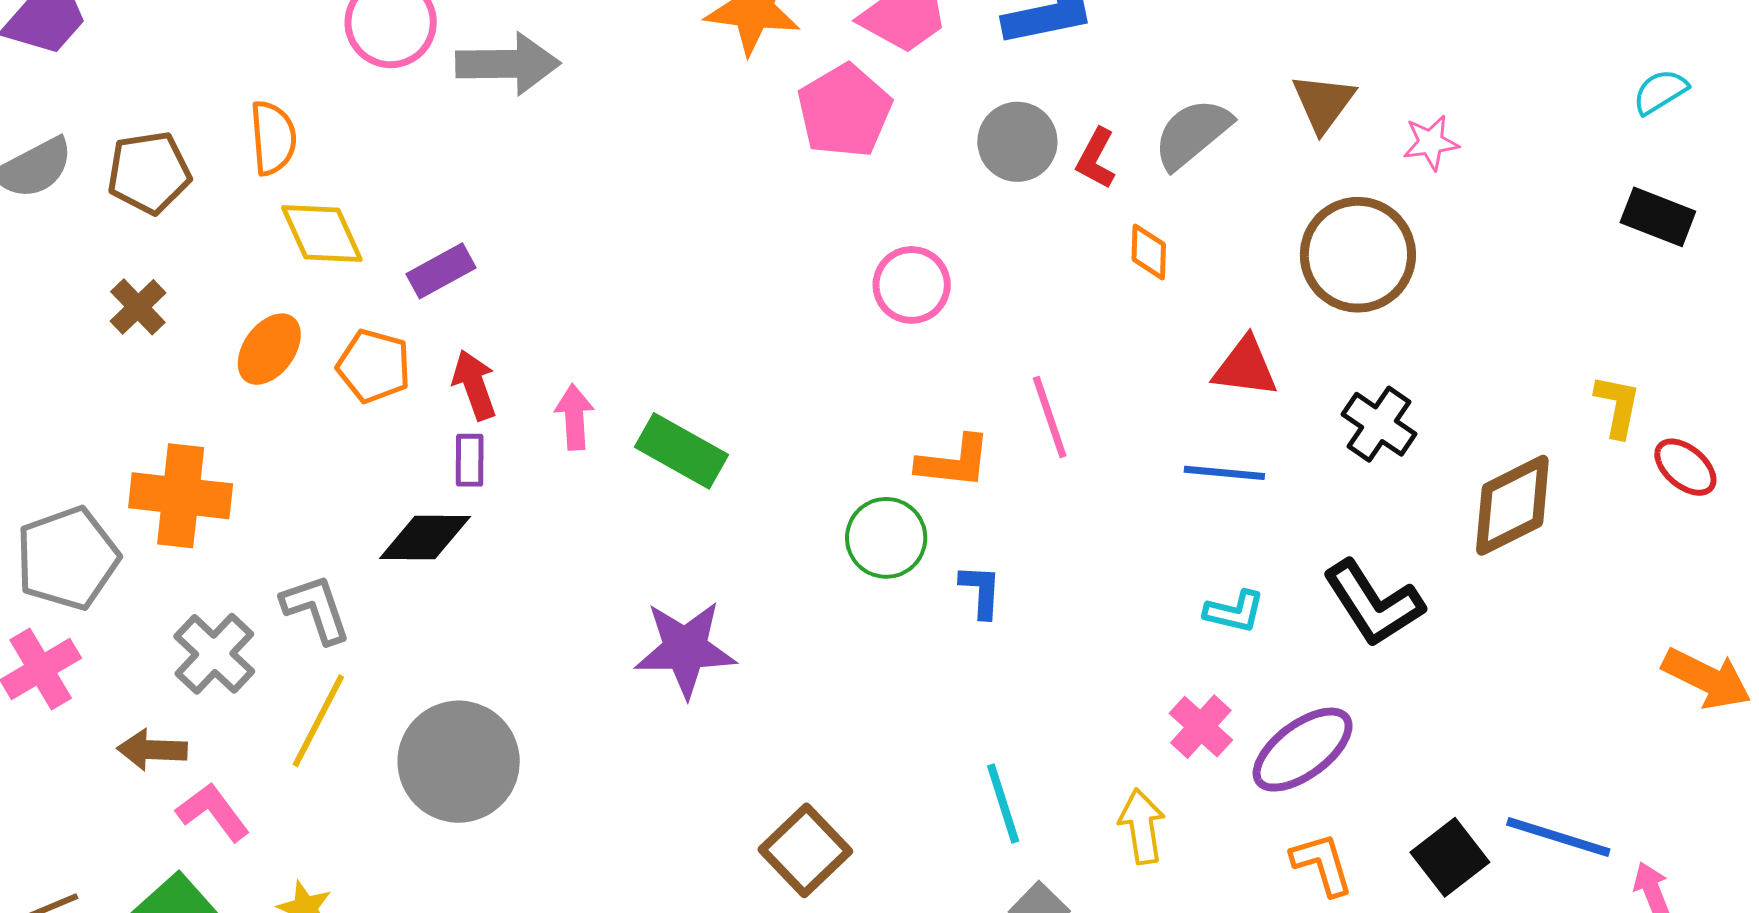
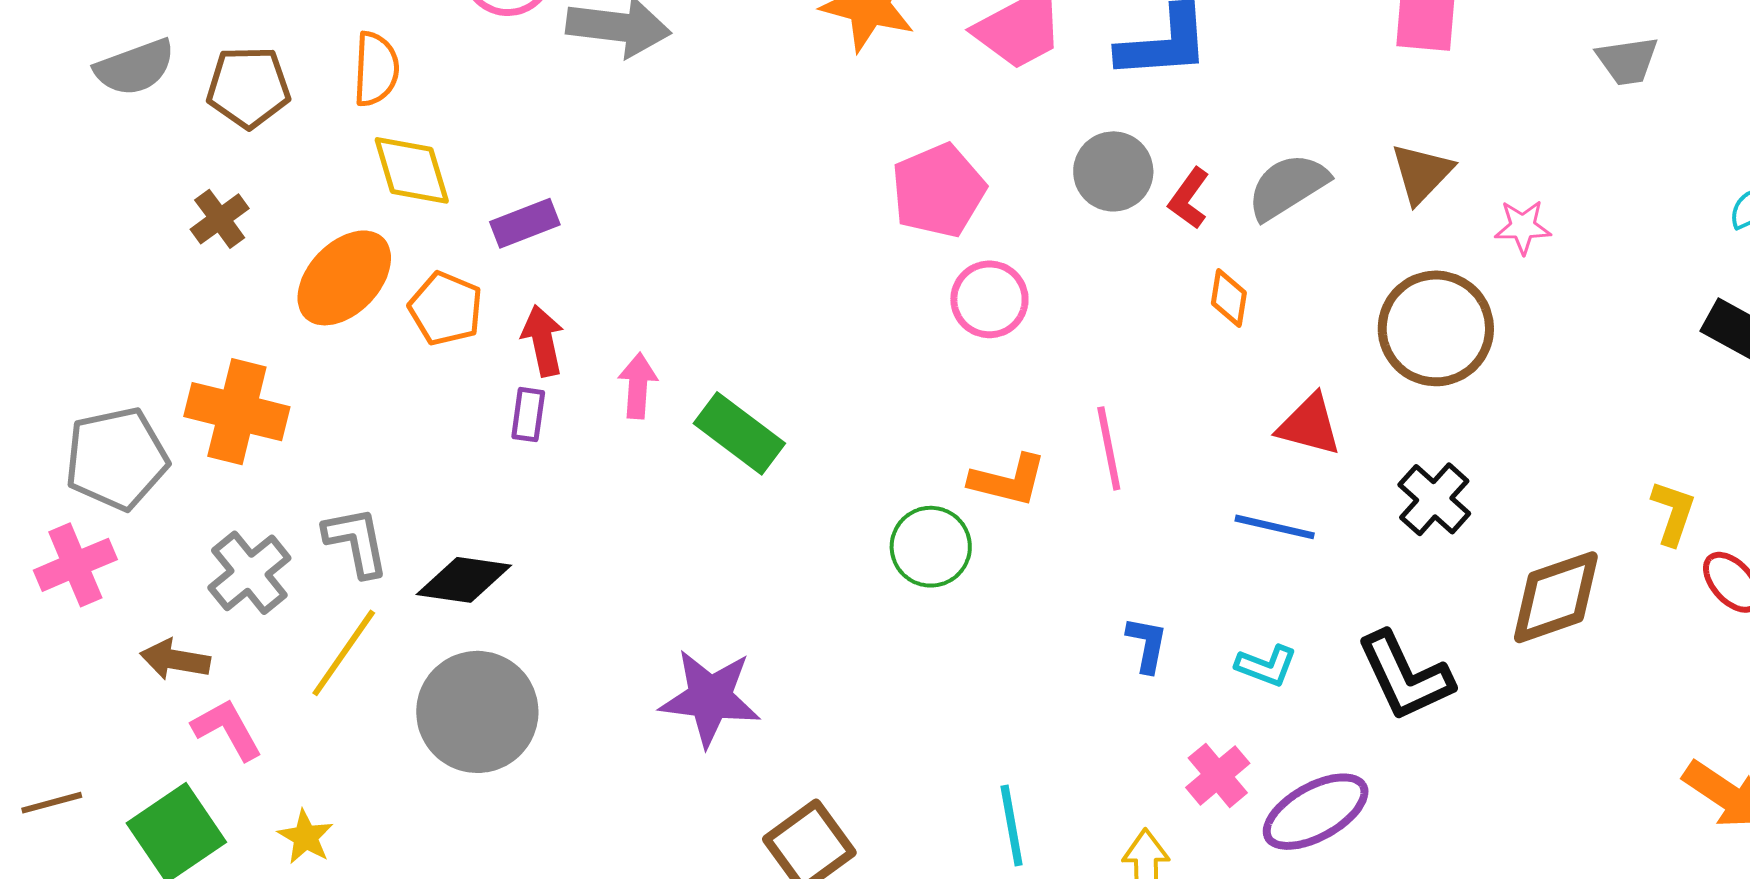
pink pentagon: (844, 111) -> (938, 191), moved
orange ellipse: (269, 349) -> (344, 278), size x1.4
black diamond: (425, 538) -> (464, 580), moved
blue L-shape: (981, 591) -> (1147, 644), moved
purple star: (685, 649) -> (710, 698), moved

